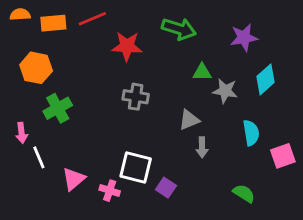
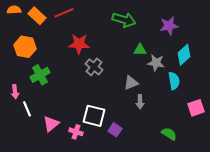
orange rectangle: (53, 23) -> (37, 16), turned 48
red star: (127, 46) -> (79, 44), moved
gray cross: (136, 97) -> (94, 67), turned 30
cyan semicircle: (251, 133) -> (174, 81), moved

